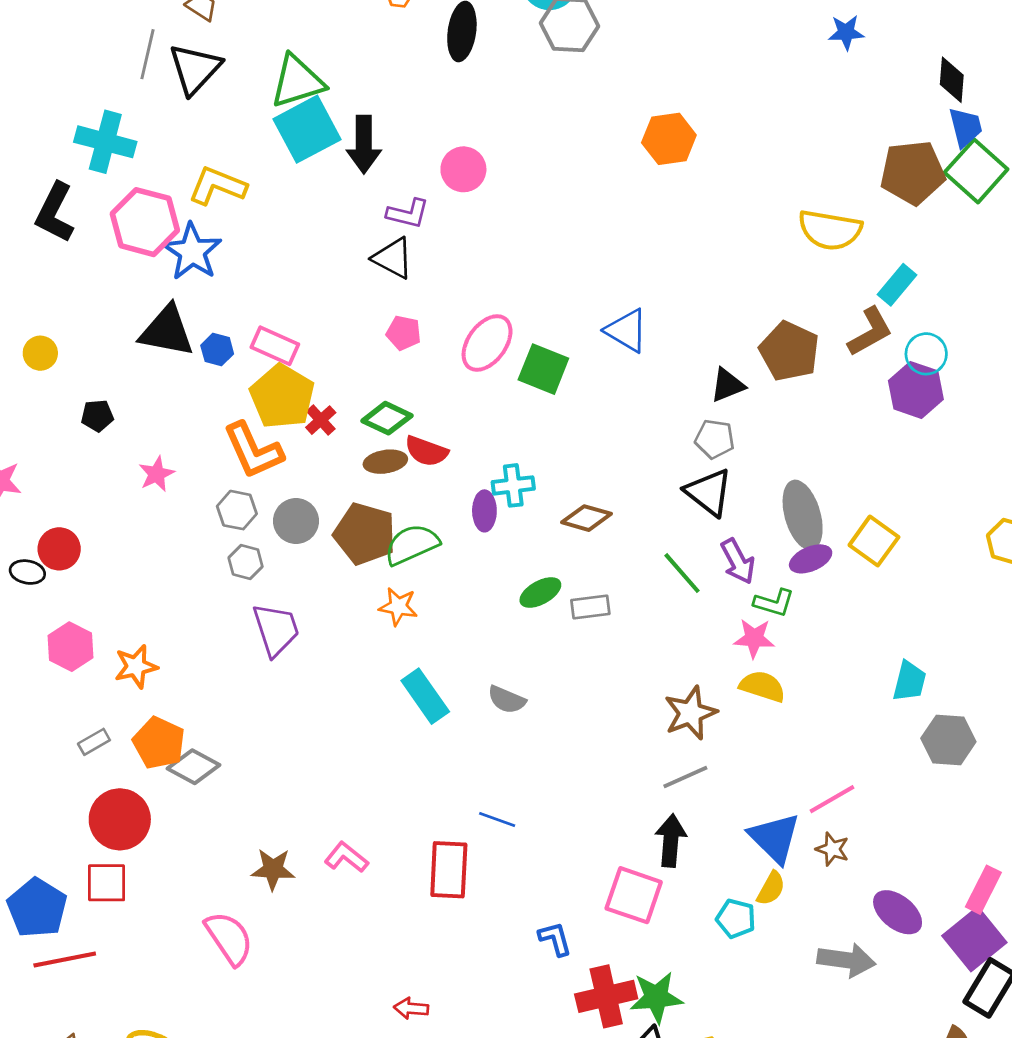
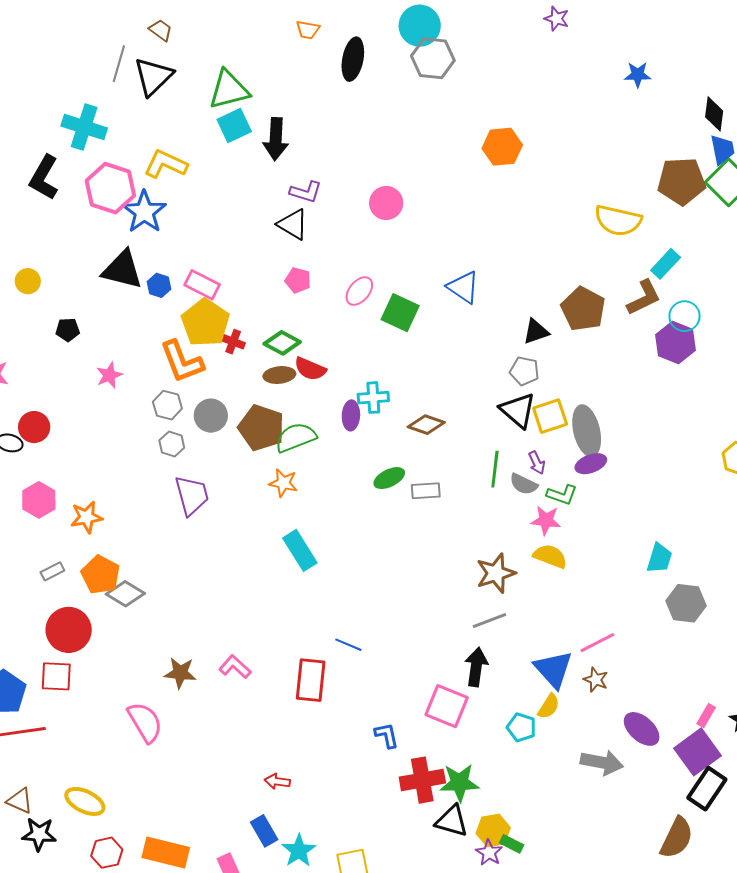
cyan square: (307, 129) -> (234, 126), size x0.7
pink circle: (463, 169) -> (386, 203), moved
pink ellipse: (487, 343) -> (359, 291), size x0.7
red cross: (321, 420) -> (233, 342), turned -30
yellow square: (874, 541) -> (550, 416), moved, turned 33
purple arrow: (738, 561) -> (537, 463), size x0.7
green line: (682, 573) -> (495, 469), turned 45
gray semicircle: (507, 700) -> (524, 484), moved
pink rectangle: (983, 890) -> (706, 716), size x0.7

